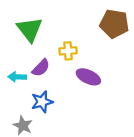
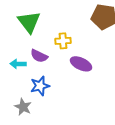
purple semicircle: (41, 68) -> (39, 56), turned 72

